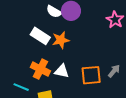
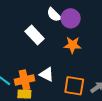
orange star: (61, 40) -> (72, 45), moved
orange cross: (40, 69) -> (24, 80), moved, turned 36

